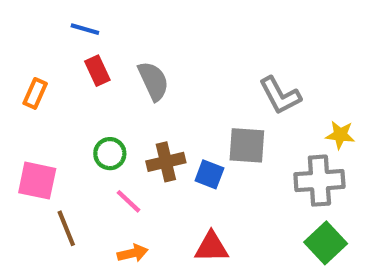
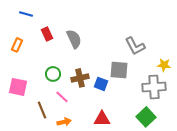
blue line: (85, 29) -> (26, 14), moved
brown line: (66, 228) -> (42, 110), moved
green square: (326, 243) -> (146, 117), moved

